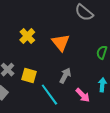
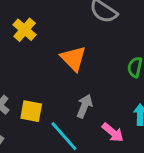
yellow cross: (27, 36) -> (25, 30), moved

